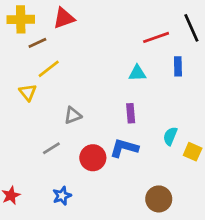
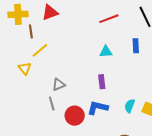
red line: (156, 37) -> (109, 19), moved
brown line: (37, 43) -> (31, 31), turned -72
cyan semicircle: (170, 136) -> (130, 106), moved
gray line: (51, 148) -> (52, 104), moved, turned -72

